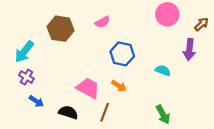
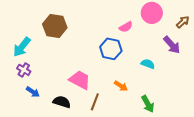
pink semicircle: (102, 22) -> (126, 27), moved
purple arrow: (189, 50) -> (172, 45), turned -48
orange arrow: (119, 86) -> (121, 86), moved

